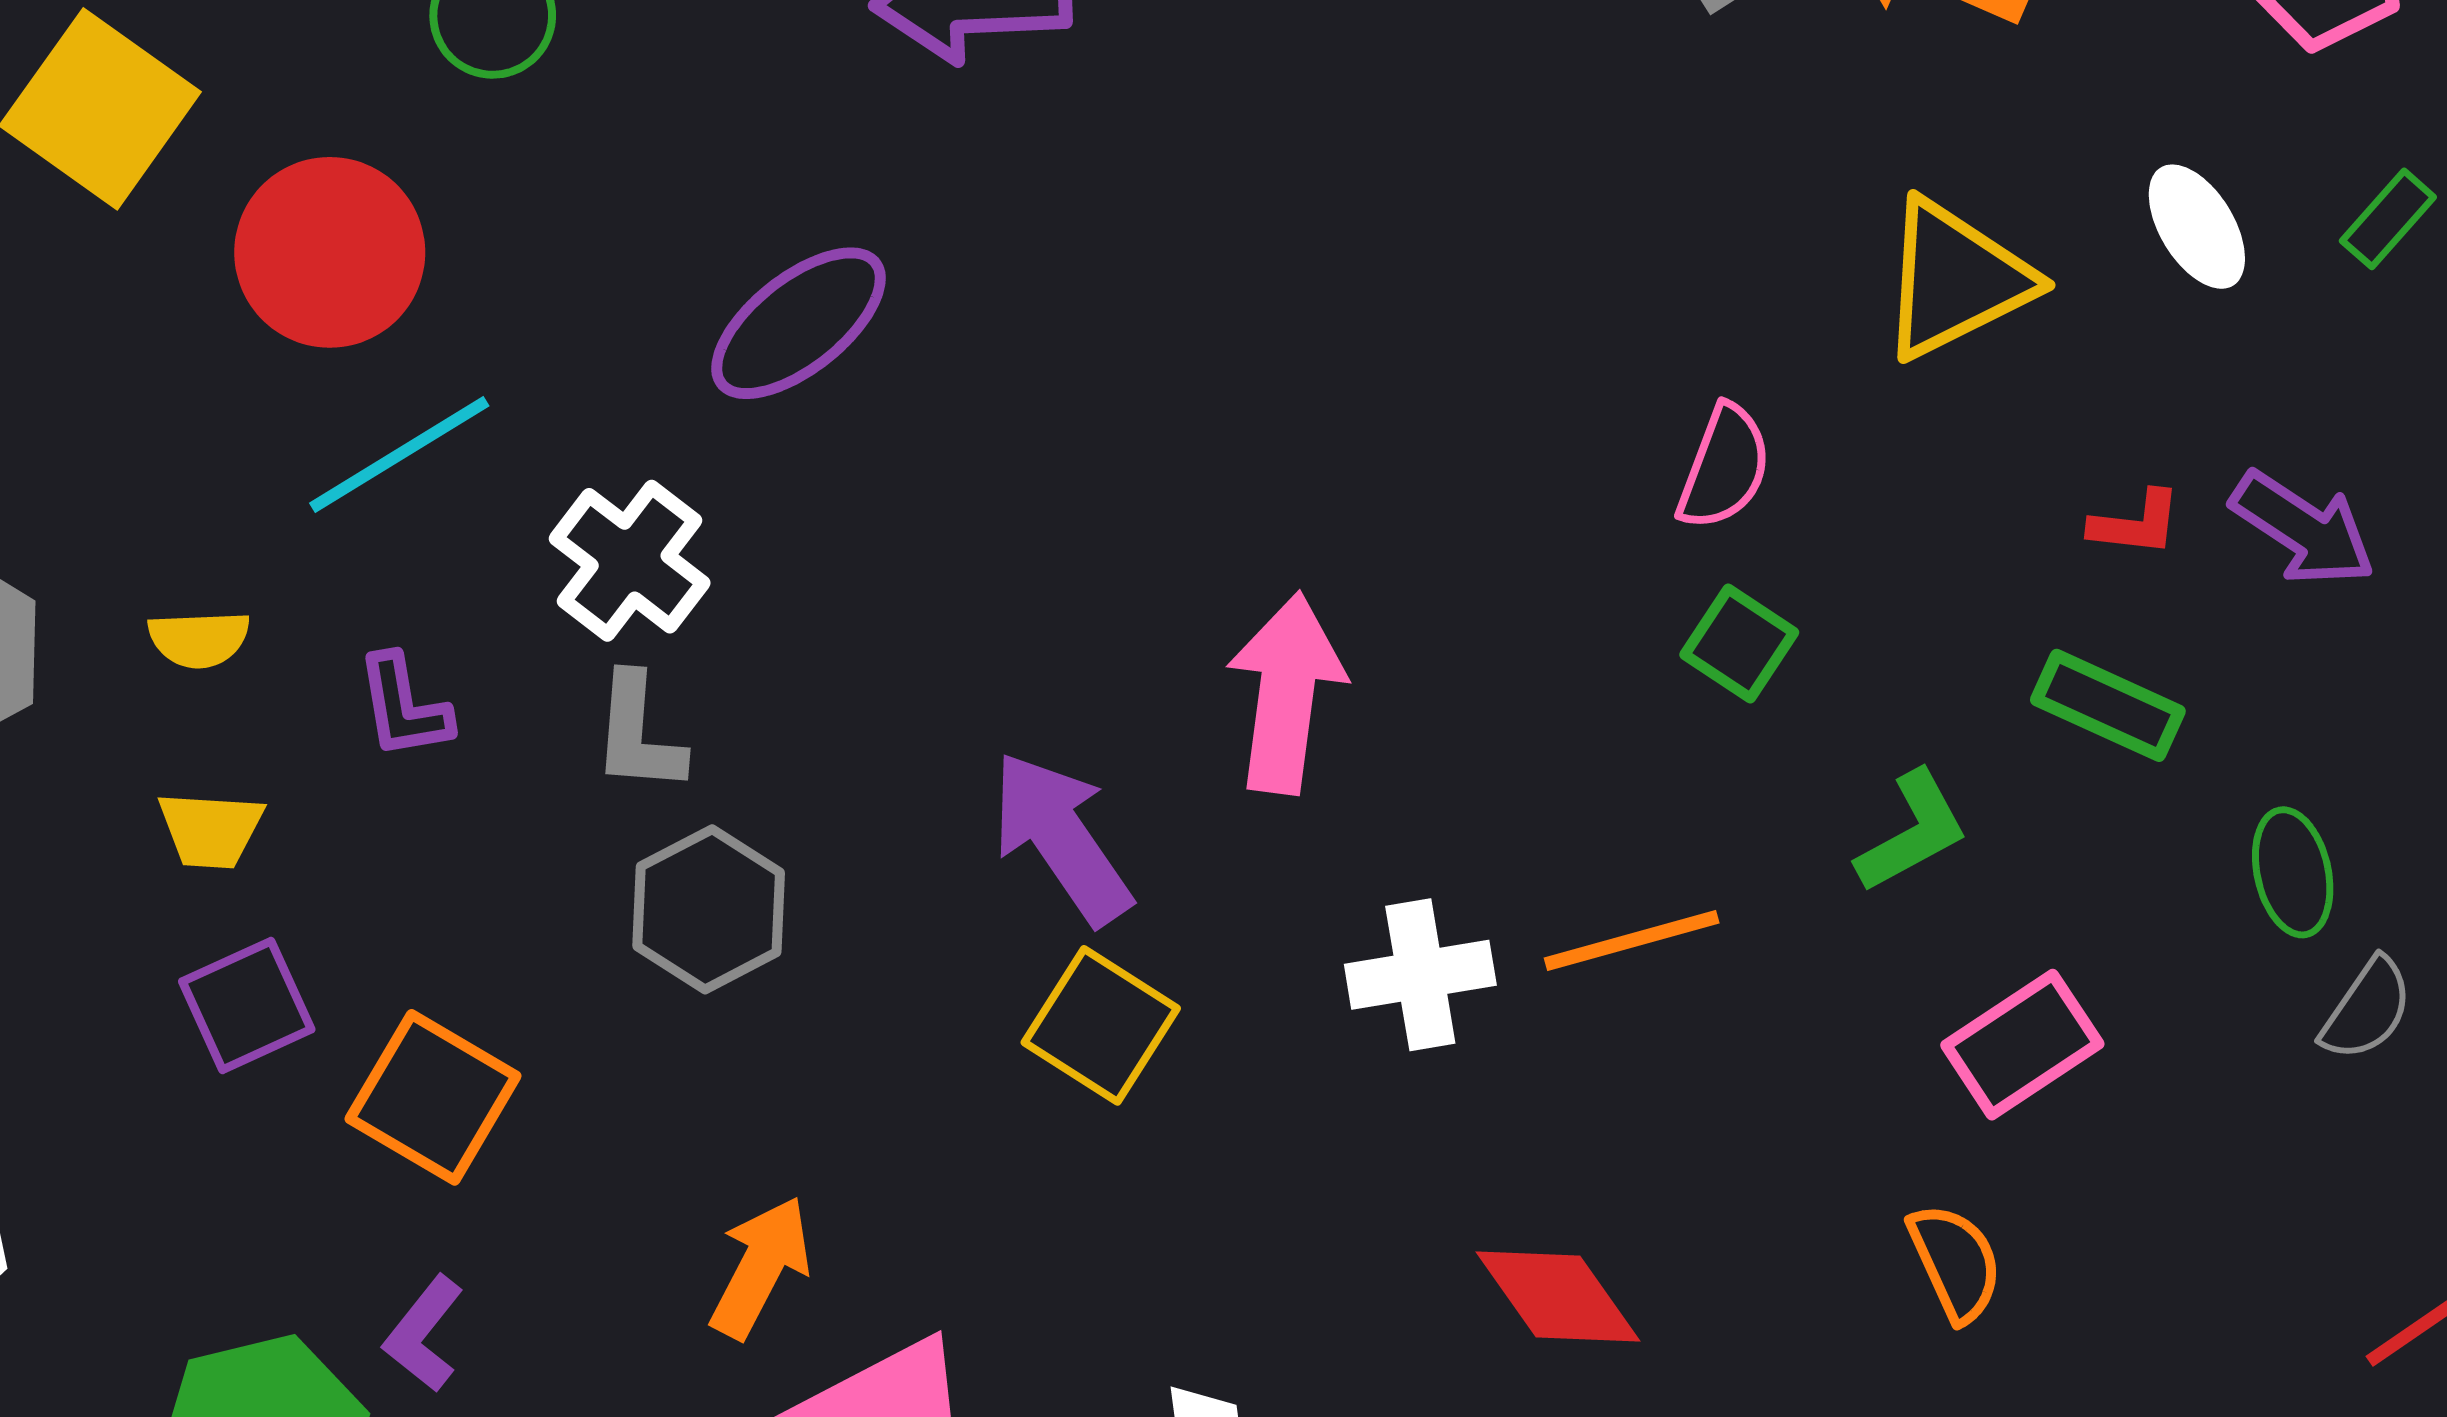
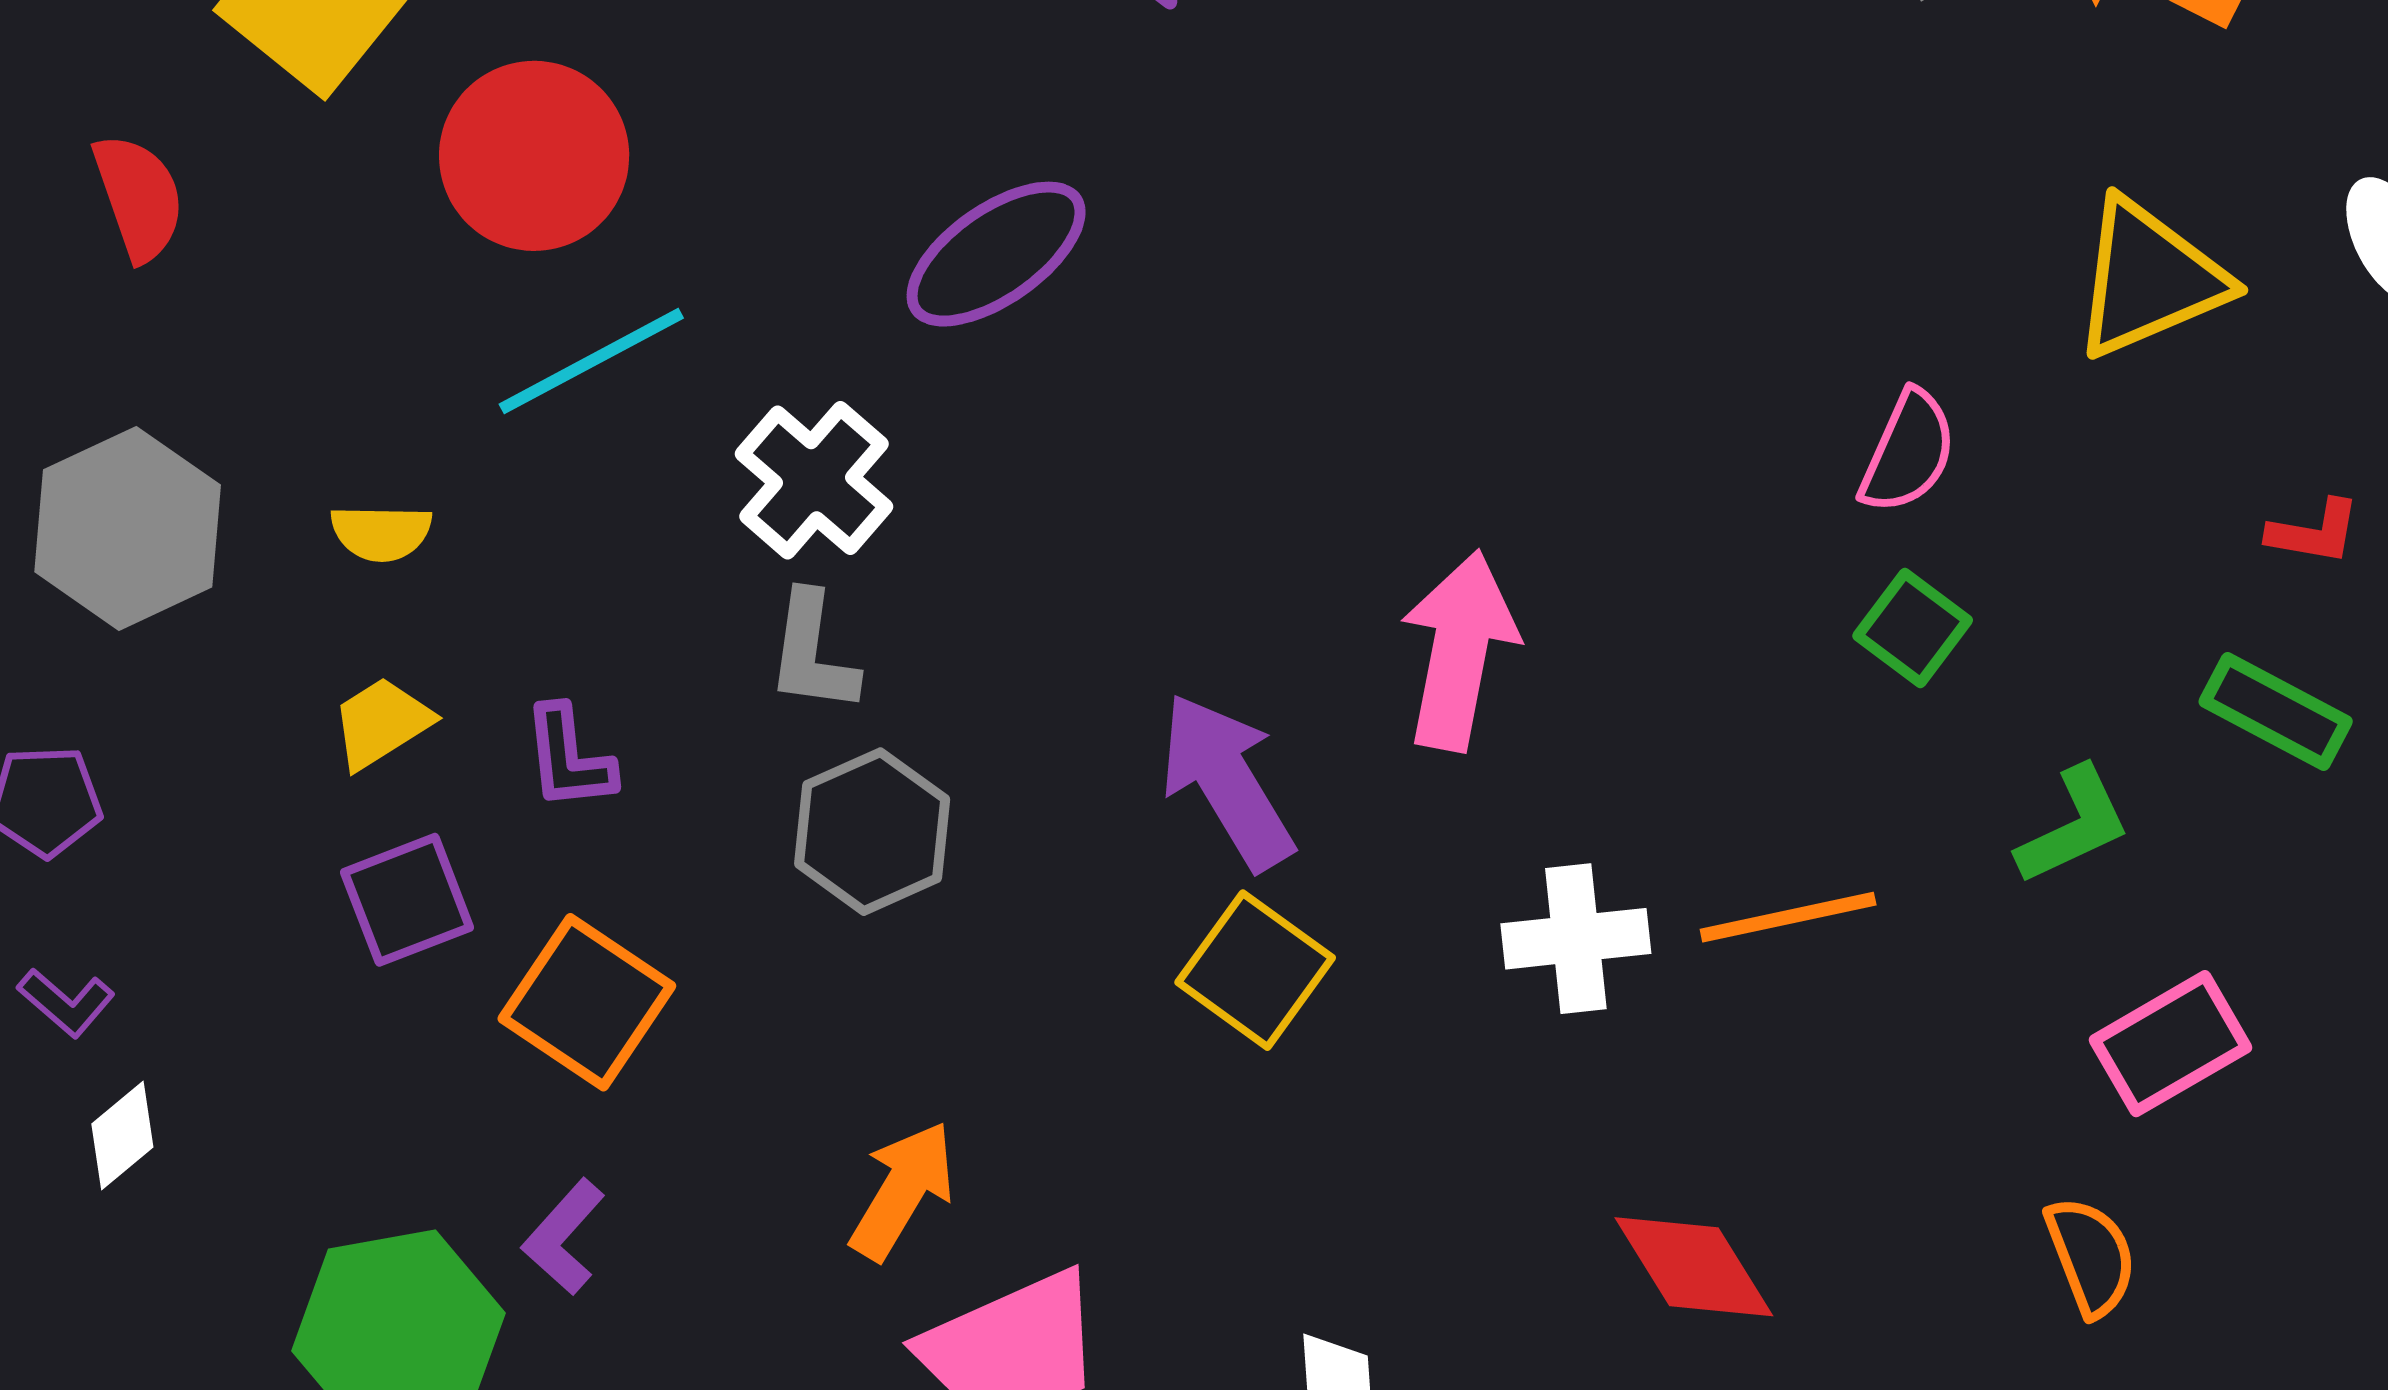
purple L-shape: (404, 707) -> (569, 758), moved
yellow trapezoid: (211, 830) -> (381, 723), turned 141

